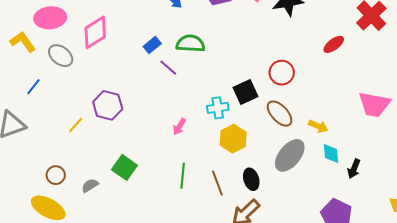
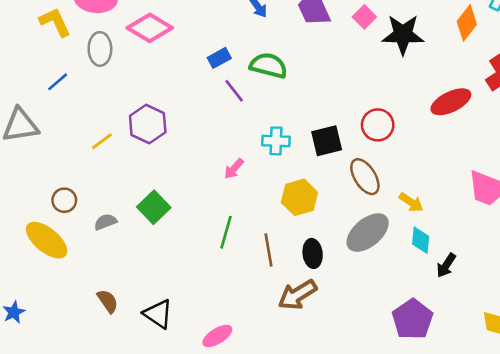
pink diamond: (95, 32) -> (150, 28), turned 52
red ellipse: (334, 44) -> (451, 102), size x1.4
gray ellipse: (61, 56) -> (100, 49), turned 40
cyan cross: (218, 108) -> (276, 141), moved

